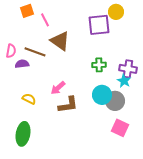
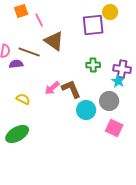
cyan circle: (102, 95) -> (86, 110), moved
brown L-shape: (68, 105) -> (71, 89), moved, turned -105
green ellipse: (23, 134) -> (17, 134), turned 50

